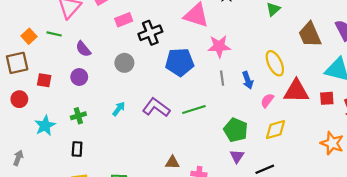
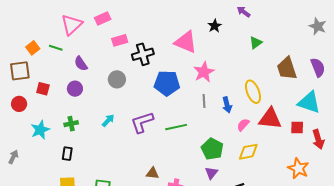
pink star: (219, 46) -> (204, 72), turned -30
purple L-shape: (156, 107) -> (142, 122), turned -60

